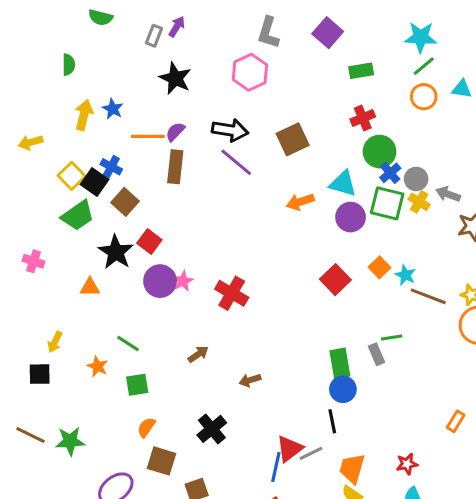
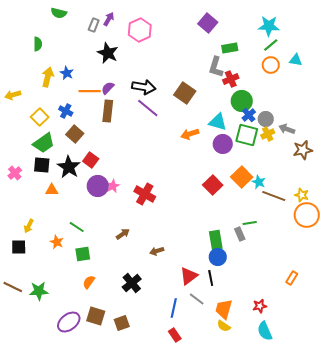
gray L-shape: (268, 33) -> (216, 67), moved
pink hexagon: (250, 72) -> (140, 30), moved
brown square: (293, 139) -> (185, 93), turned -30
black square: (94, 182) -> (42, 165), moved, turned -30
yellow cross: (419, 202) -> (268, 134), turned 32
pink cross: (34, 261) -> (15, 173), turned 32
orange square: (379, 267) -> (242, 177), size x1.5
red triangle: (290, 449) -> (189, 276), moved
gray line: (311, 453) -> (197, 299), turned 63
brown square: (162, 461) -> (96, 316), moved

